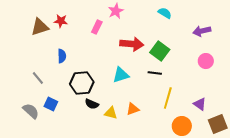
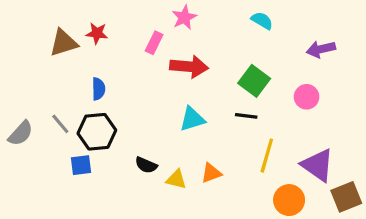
red arrow: (132, 44) -> (189, 67), moved
pink circle: (206, 61) -> (307, 97), moved
black hexagon: (82, 83) -> (97, 132), moved
blue square: (51, 104) -> (81, 165), turned -32
purple triangle: (200, 104) -> (318, 165), size x1.6
gray semicircle: (31, 111) -> (21, 133), moved, turned 90

